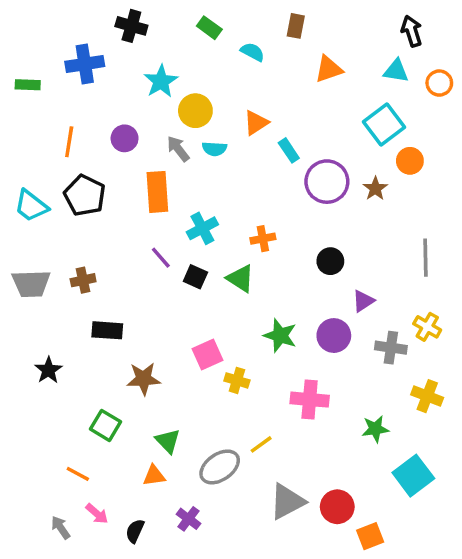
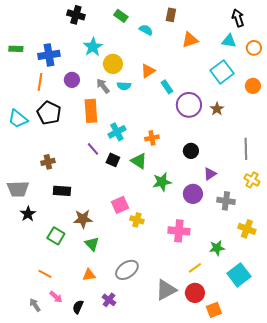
blue cross: (85, 64) -> (49, 55), moved
orange circle: (410, 161) -> (253, 86), moved
gray trapezoid: (31, 284) -> (18, 189), moved
yellow cross: (427, 327) -> (252, 180), moved
green star: (280, 336) -> (162, 182), moved, turned -30
green square: (106, 425) -> (56, 236), moved
green triangle: (168, 441) -> (92, 244), moved
yellow line: (261, 444) -> (195, 268), moved

